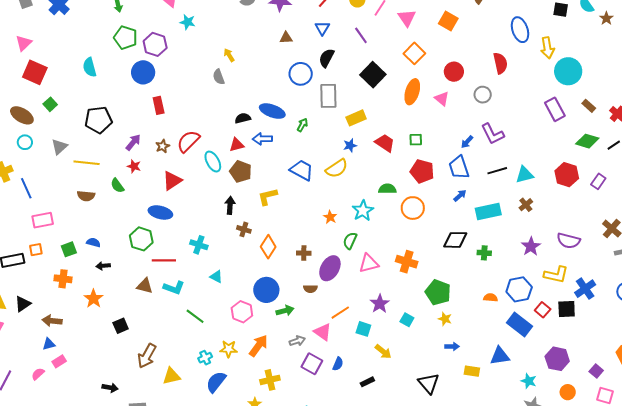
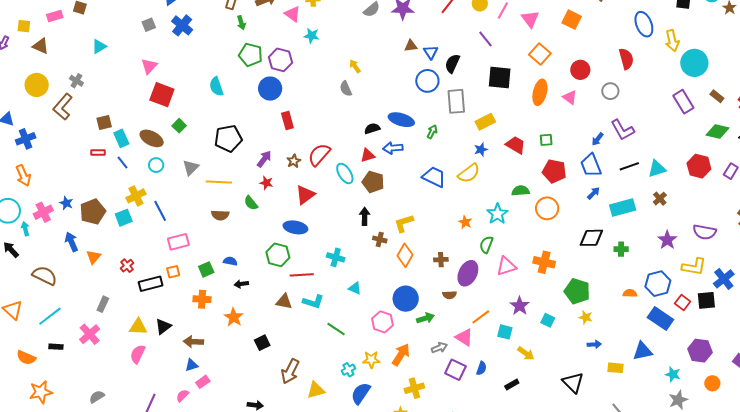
blue triangle: (322, 28) -> (431, 52), moved
black square: (373, 75) -> (500, 77), turned -35
yellow L-shape: (268, 197) -> (404, 223), moved

